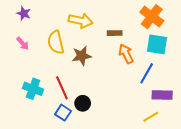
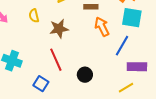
yellow semicircle: (56, 42) -> (34, 16), size x0.6
red line: (62, 88) -> (56, 60), moved
black circle: (83, 103) -> (85, 75), moved

